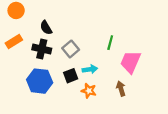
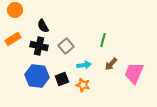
pink trapezoid: (131, 62) -> (134, 73), moved
black square: (71, 76) -> (62, 79), moved
brown arrow: (121, 89) -> (111, 64), moved, turned -120

